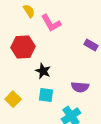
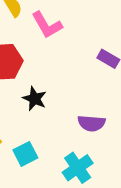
cyan square: (46, 95) -> (25, 154), moved, turned -35

